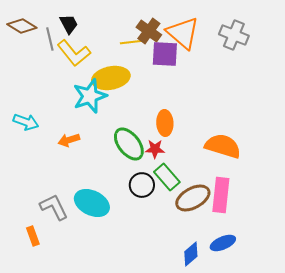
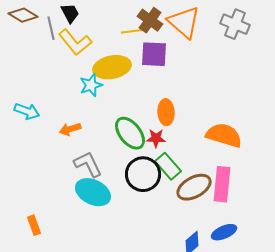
purple square: (165, 54) -> (154, 54), moved
cyan star: (90, 96) -> (91, 85), size x0.7
black circle: (142, 185) -> (143, 174), size x1.4
gray L-shape: (54, 207) -> (88, 164), moved

